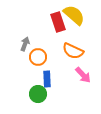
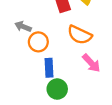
gray arrow: (25, 44) -> (23, 27), turned -88
green circle: (38, 94) -> (57, 89), moved

